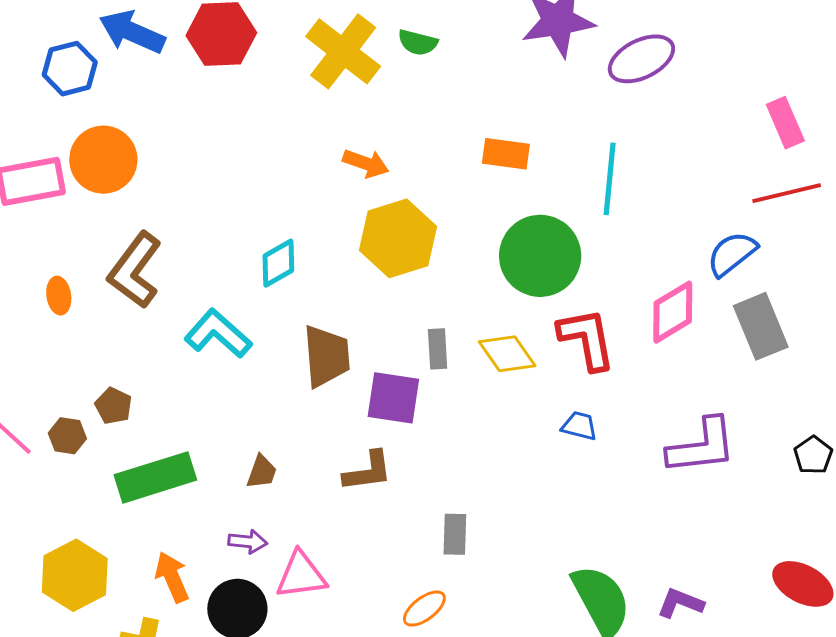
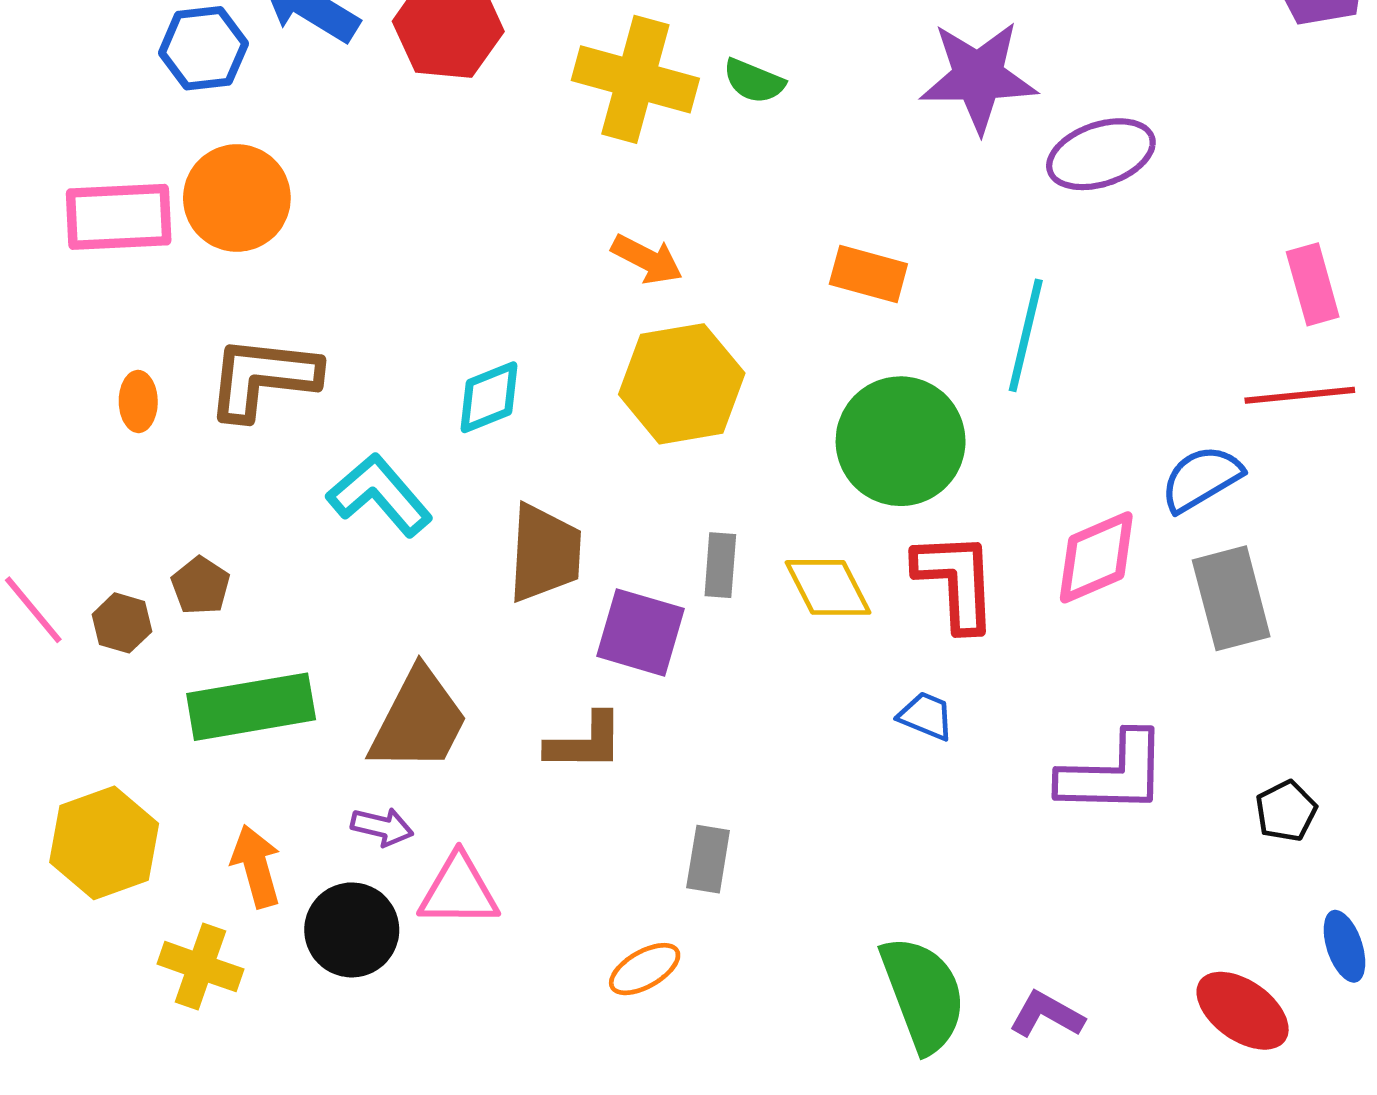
yellow cross: (343, 51) -> (635, 79), turned -30
brown L-shape: (135, 270) -> (263, 378), turned 52
brown trapezoid: (262, 472) -> (419, 720), size x2.0

